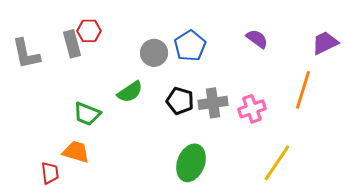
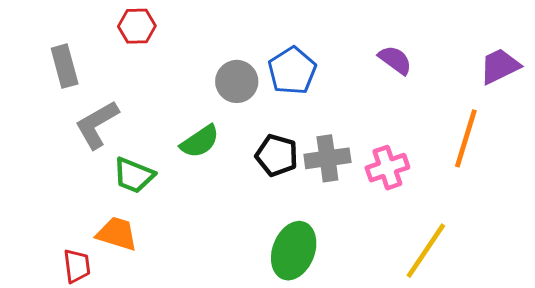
red hexagon: (89, 31) -> (137, 26), moved
gray rectangle: (72, 44) -> (65, 66), moved
gray L-shape: (26, 54) -> (97, 125), moved, turned 72

